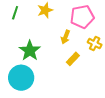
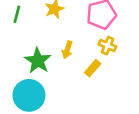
yellow arrow: (65, 37) -> (67, 50), moved
yellow cross: (95, 44) -> (107, 46), moved

